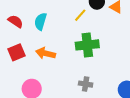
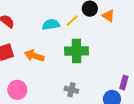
cyan semicircle: (40, 21) -> (51, 25), moved, turned 60

